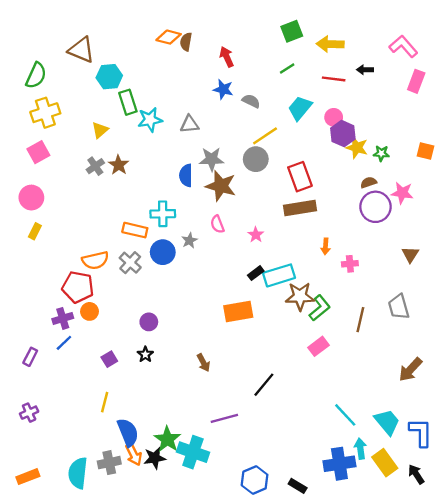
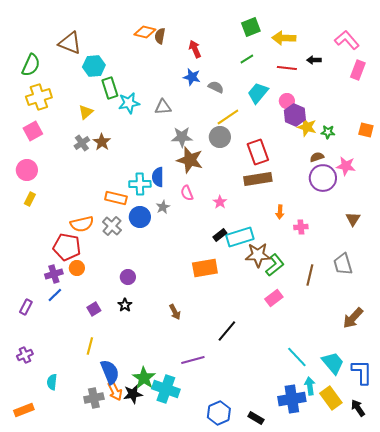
blue semicircle: (186, 175) -> (158, 177), moved
cyan semicircle: (78, 473) -> (52, 382), moved, size x0.6

